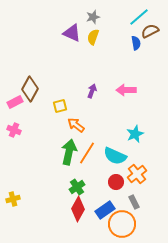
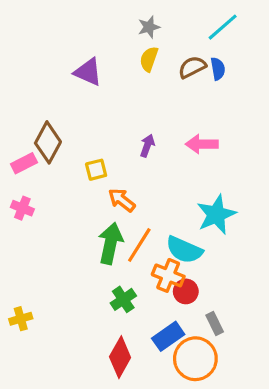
brown semicircle: (150, 31) -> (192, 67), moved
purple triangle: (72, 33) -> (88, 72), moved
cyan star: (135, 134) -> (216, 215), size x1.4
orange cross: (137, 174) -> (168, 275), moved, turned -30
red diamond: (78, 209) -> (120, 357), moved

